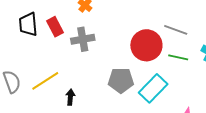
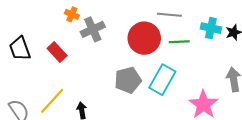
red rectangle: (55, 27) -> (57, 52), moved
gray cross: (83, 39) -> (93, 29), moved

